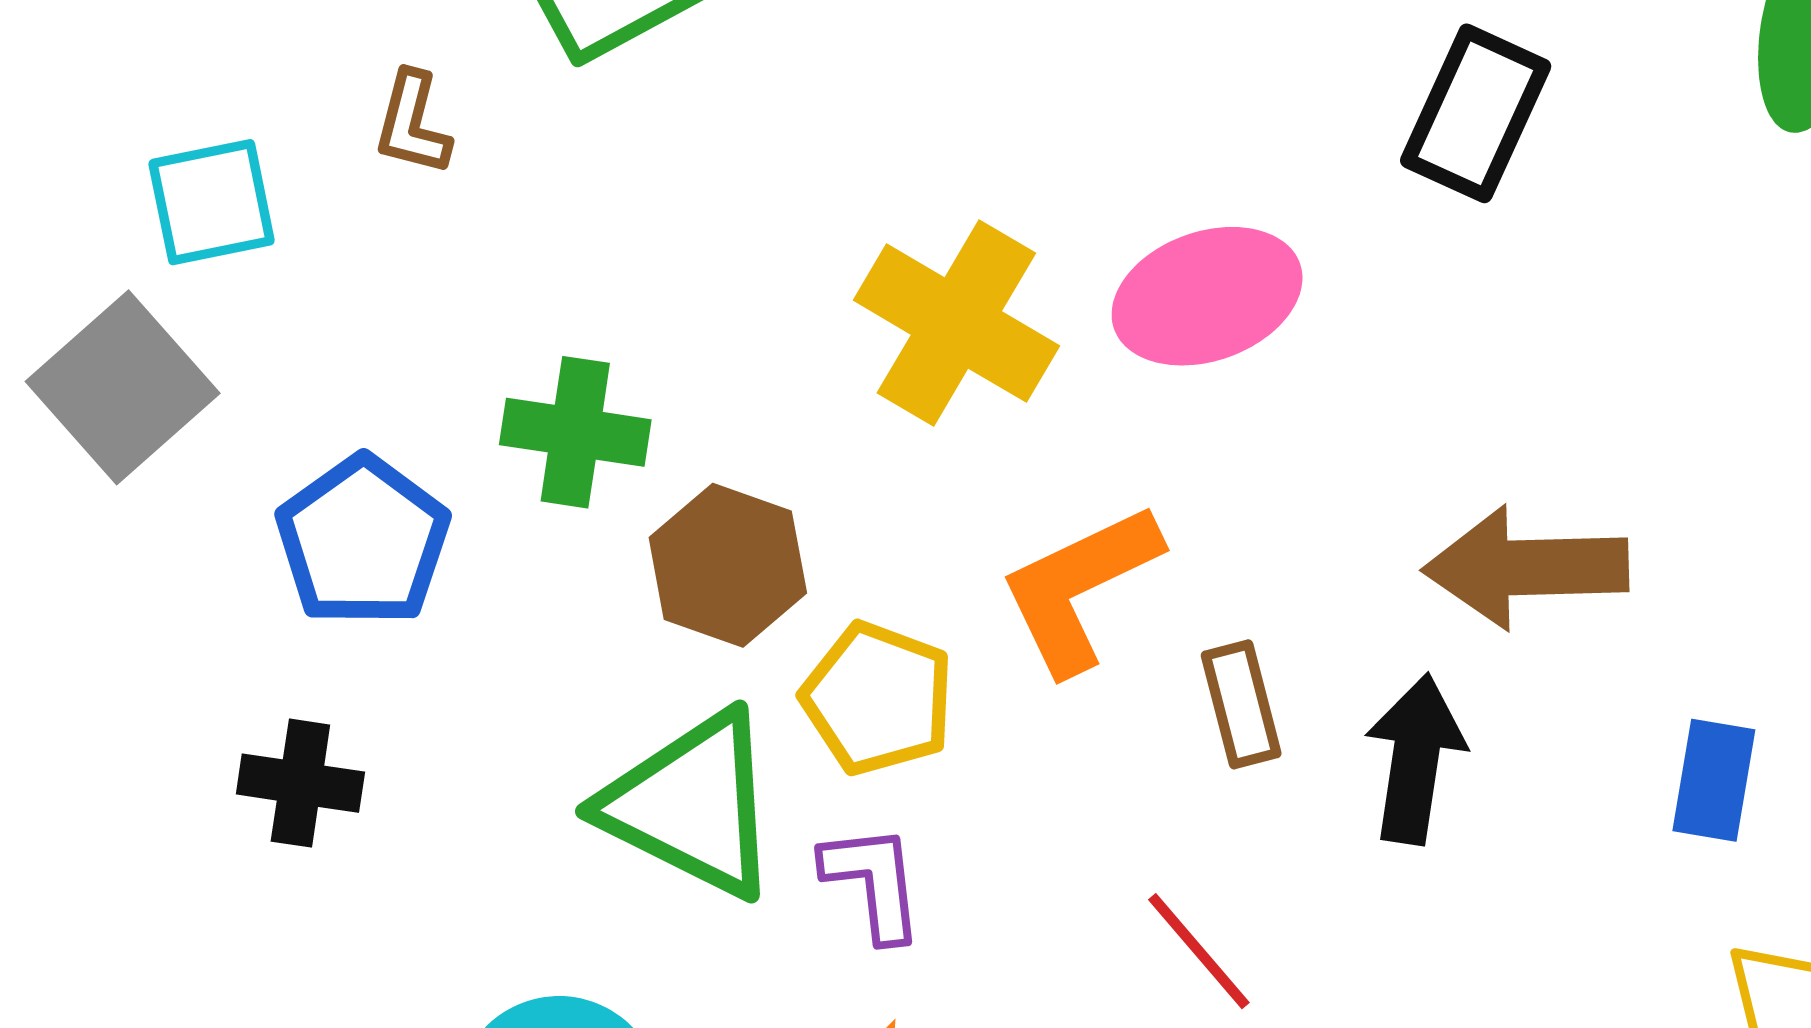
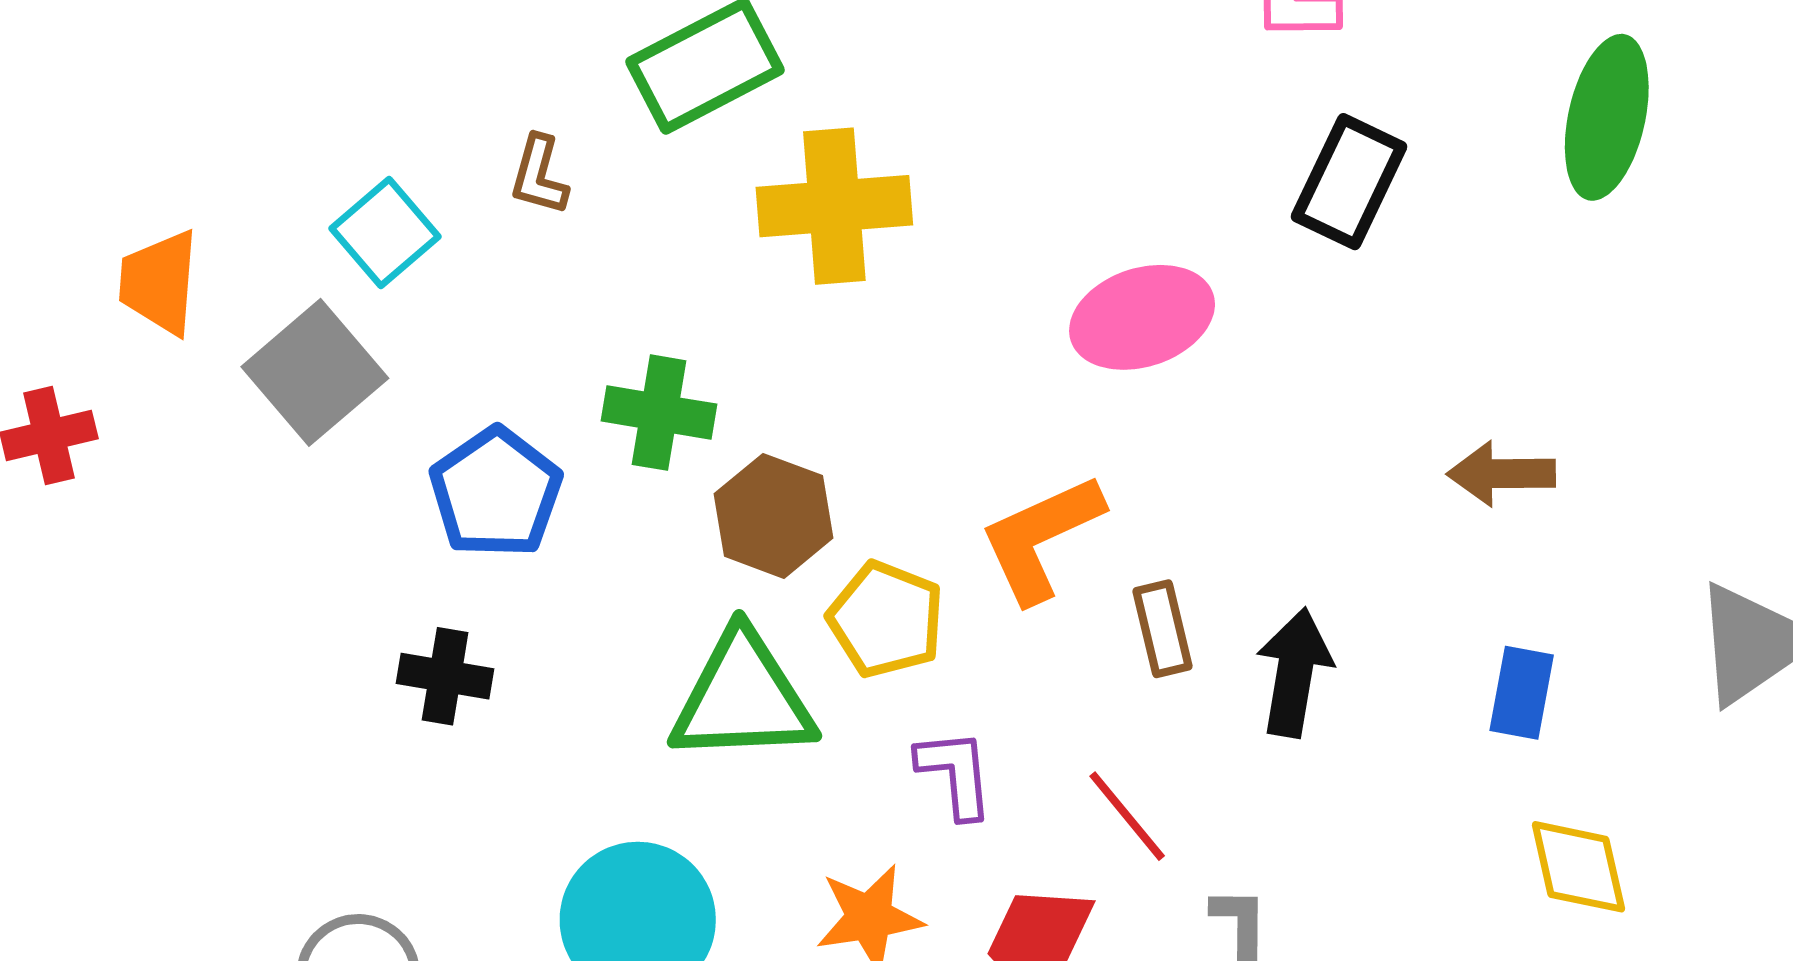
cyan square: (212, 202) -> (385, 233), turned -30
yellow cross: (956, 323) -> (834, 206), moved, turned -36
brown arrow: (1526, 567) -> (1501, 474), moved, size x0.7
green triangle: (692, 805) -> (743, 698), turned -30
purple L-shape: (873, 882) -> (955, 773), moved

